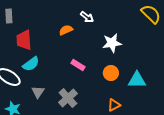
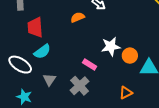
white star: (112, 43) -> (111, 46), moved
pink rectangle: (78, 65) -> (90, 65), moved
orange circle: (111, 73) -> (130, 56), moved

